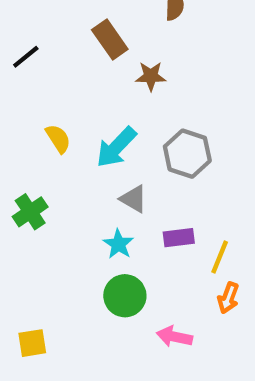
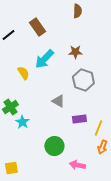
brown rectangle: (110, 40) -> (37, 27), moved
brown star: (151, 76) -> (75, 52), moved
cyan arrow: (116, 147) -> (44, 59), moved
cyan star: (118, 244) -> (22, 122), moved

